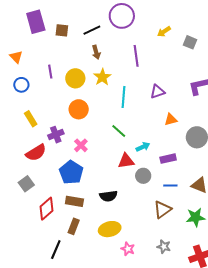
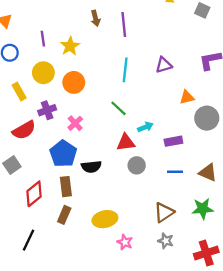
purple line: (136, 56) -> (124, 25), moved
yellow star: (102, 77) -> (70, 46), moved
yellow circle: (75, 78) -> (43, 73), moved
orange triangle: (171, 120) -> (187, 97), moved
gray circle: (143, 176) -> (137, 165), moved
black semicircle: (108, 196) -> (91, 167), moved
brown rectangle: (74, 201) -> (66, 187), turned 72
brown triangle: (162, 210) -> (164, 212), moved
black line: (56, 250) -> (29, 240), moved

